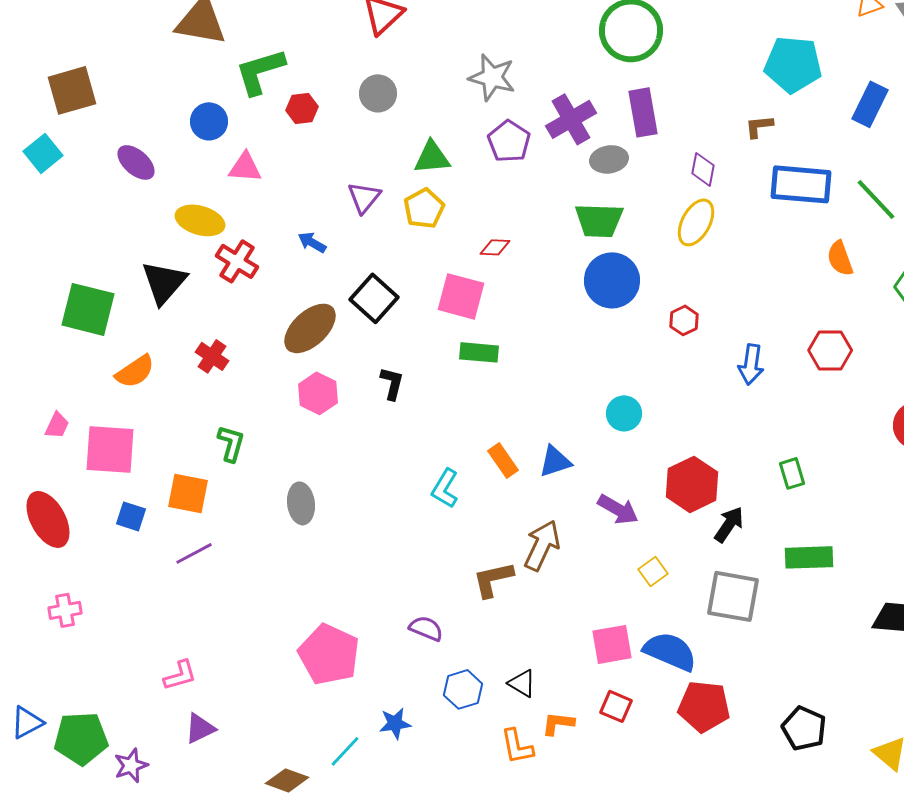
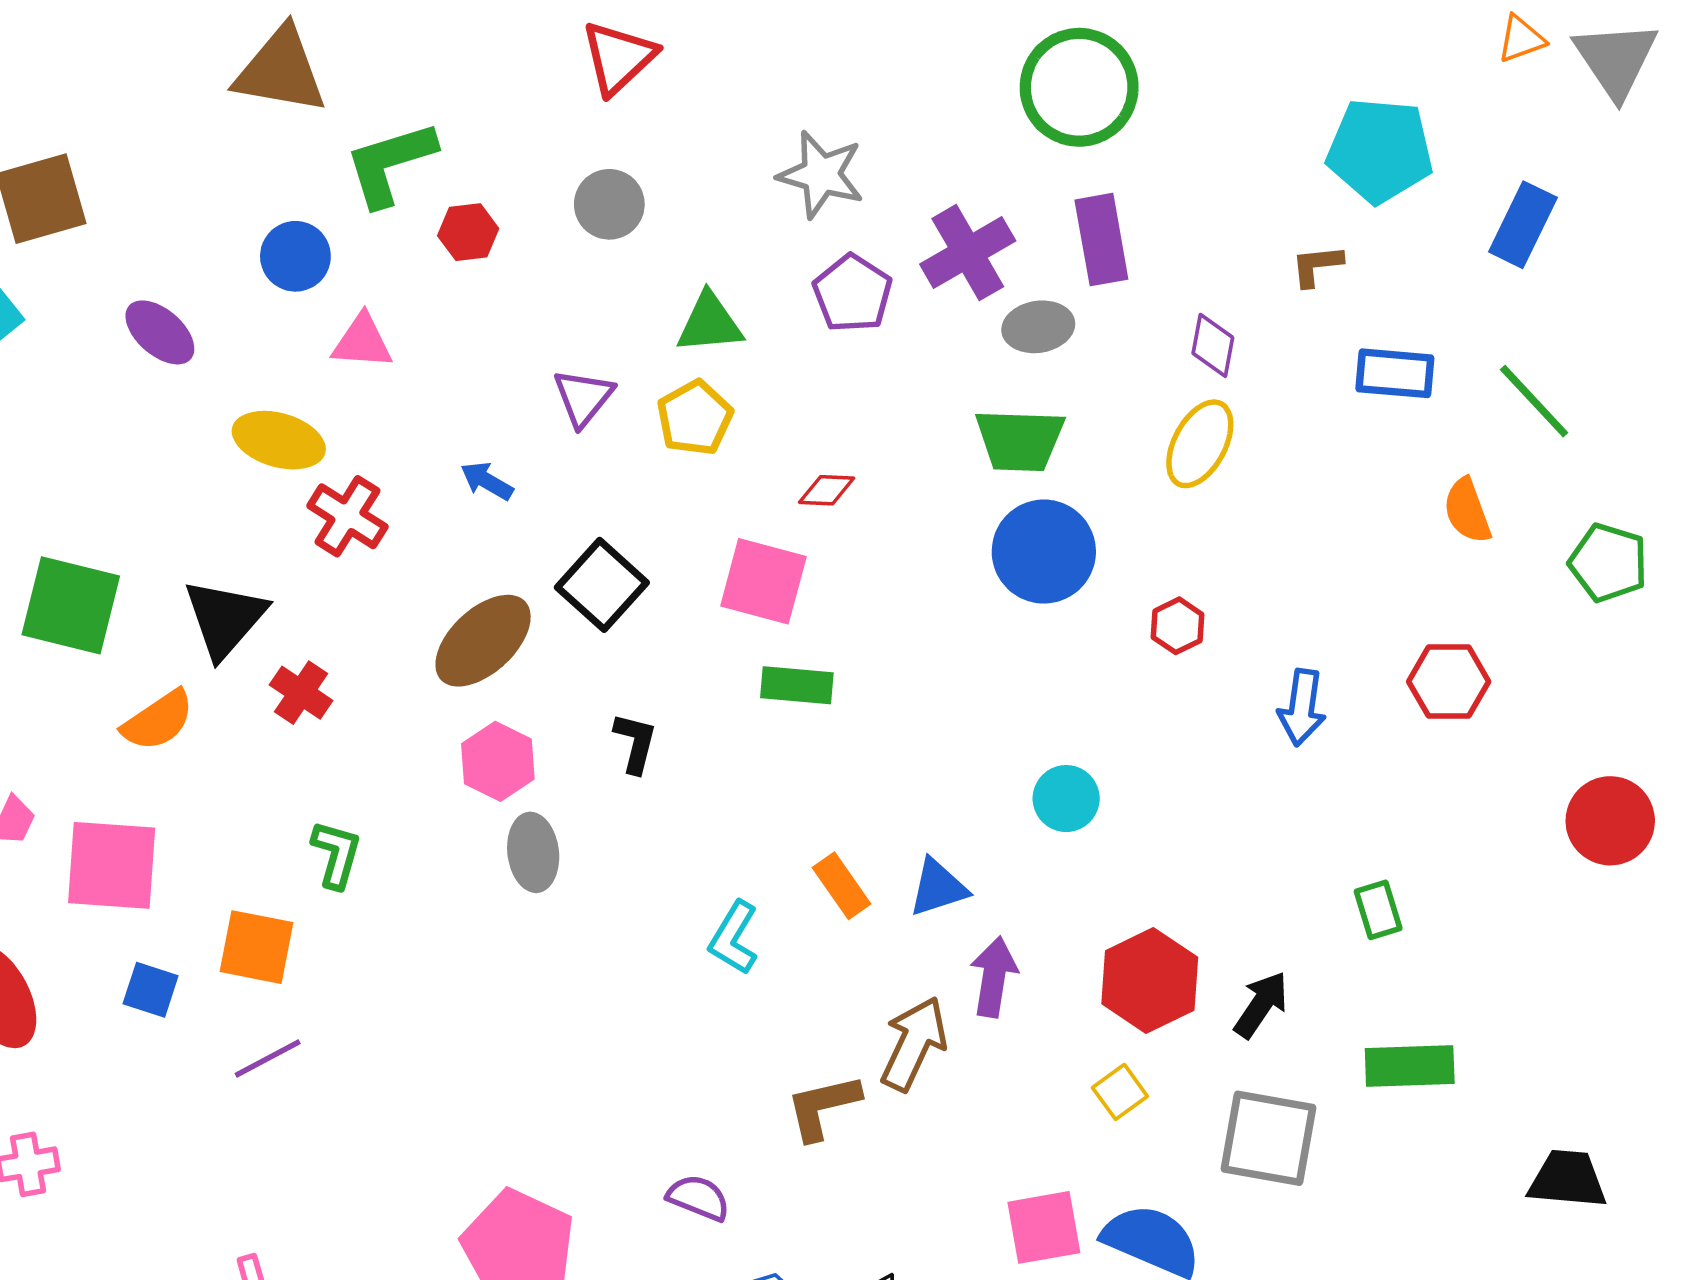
blue rectangle: (801, 184) -> (1395, 373), size x0.7
black triangle: (164, 282) -> (225, 618), moved
red hexagon: (692, 484) -> (1150, 980), moved
gray ellipse: (301, 503) -> (533, 852), moved
purple arrow: (618, 509) -> (994, 977), moved, turned -111

